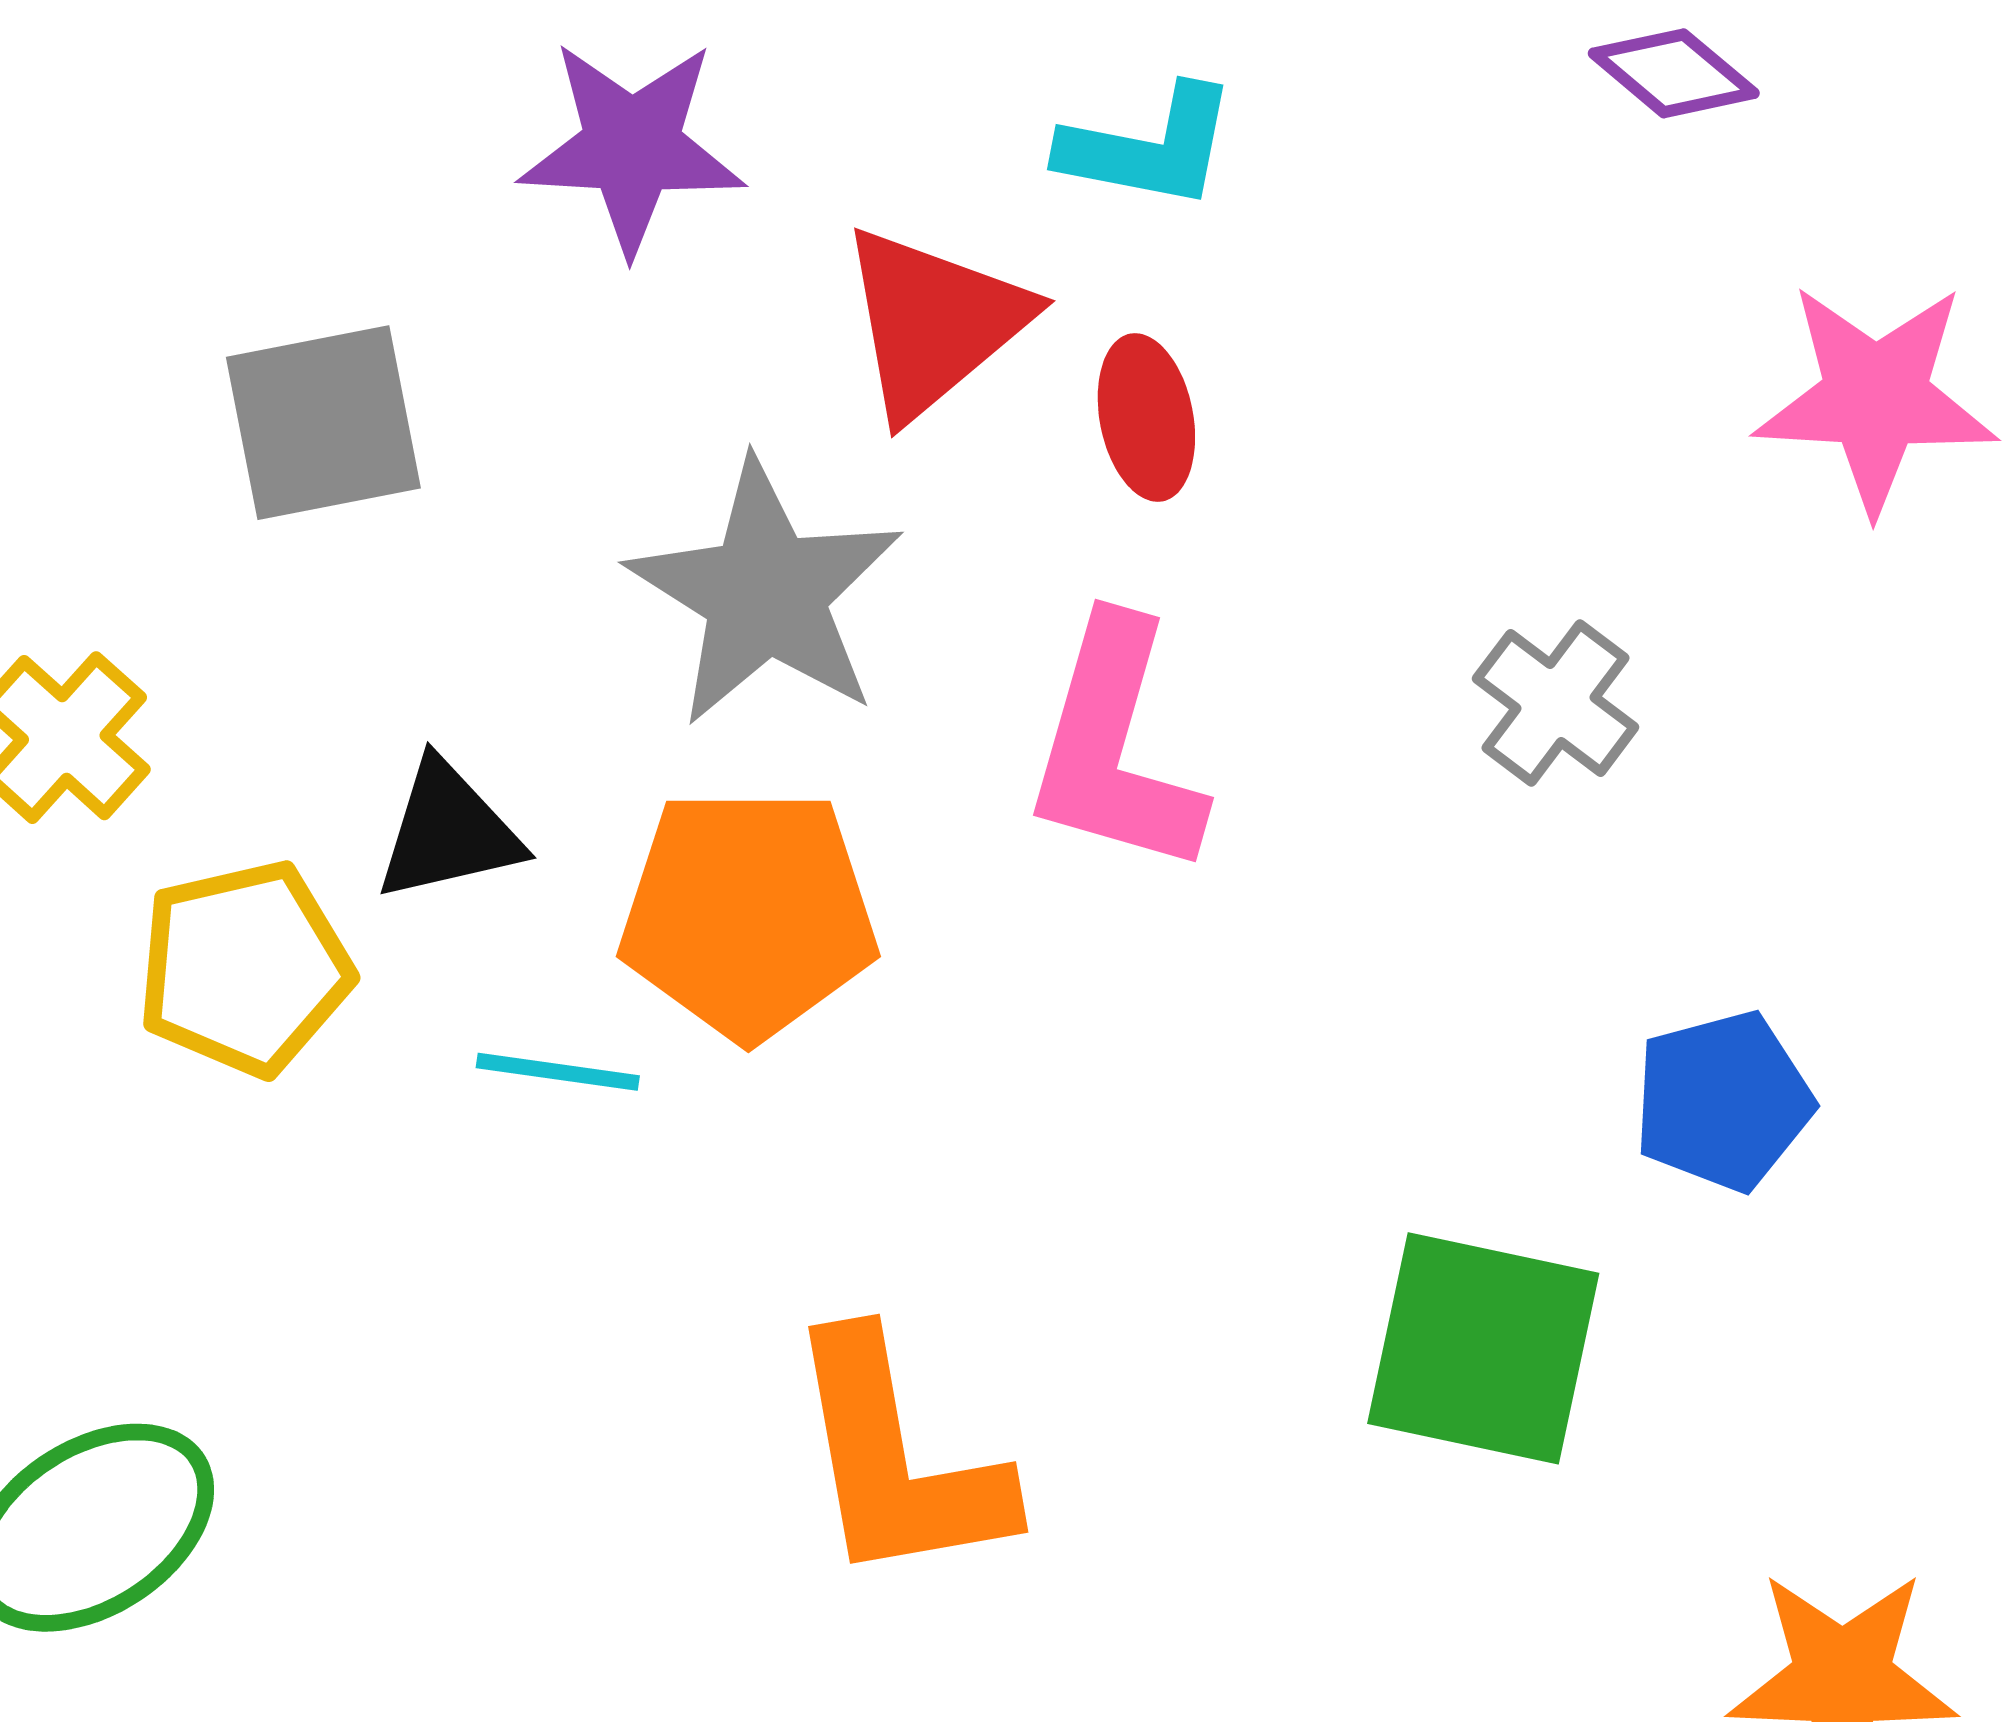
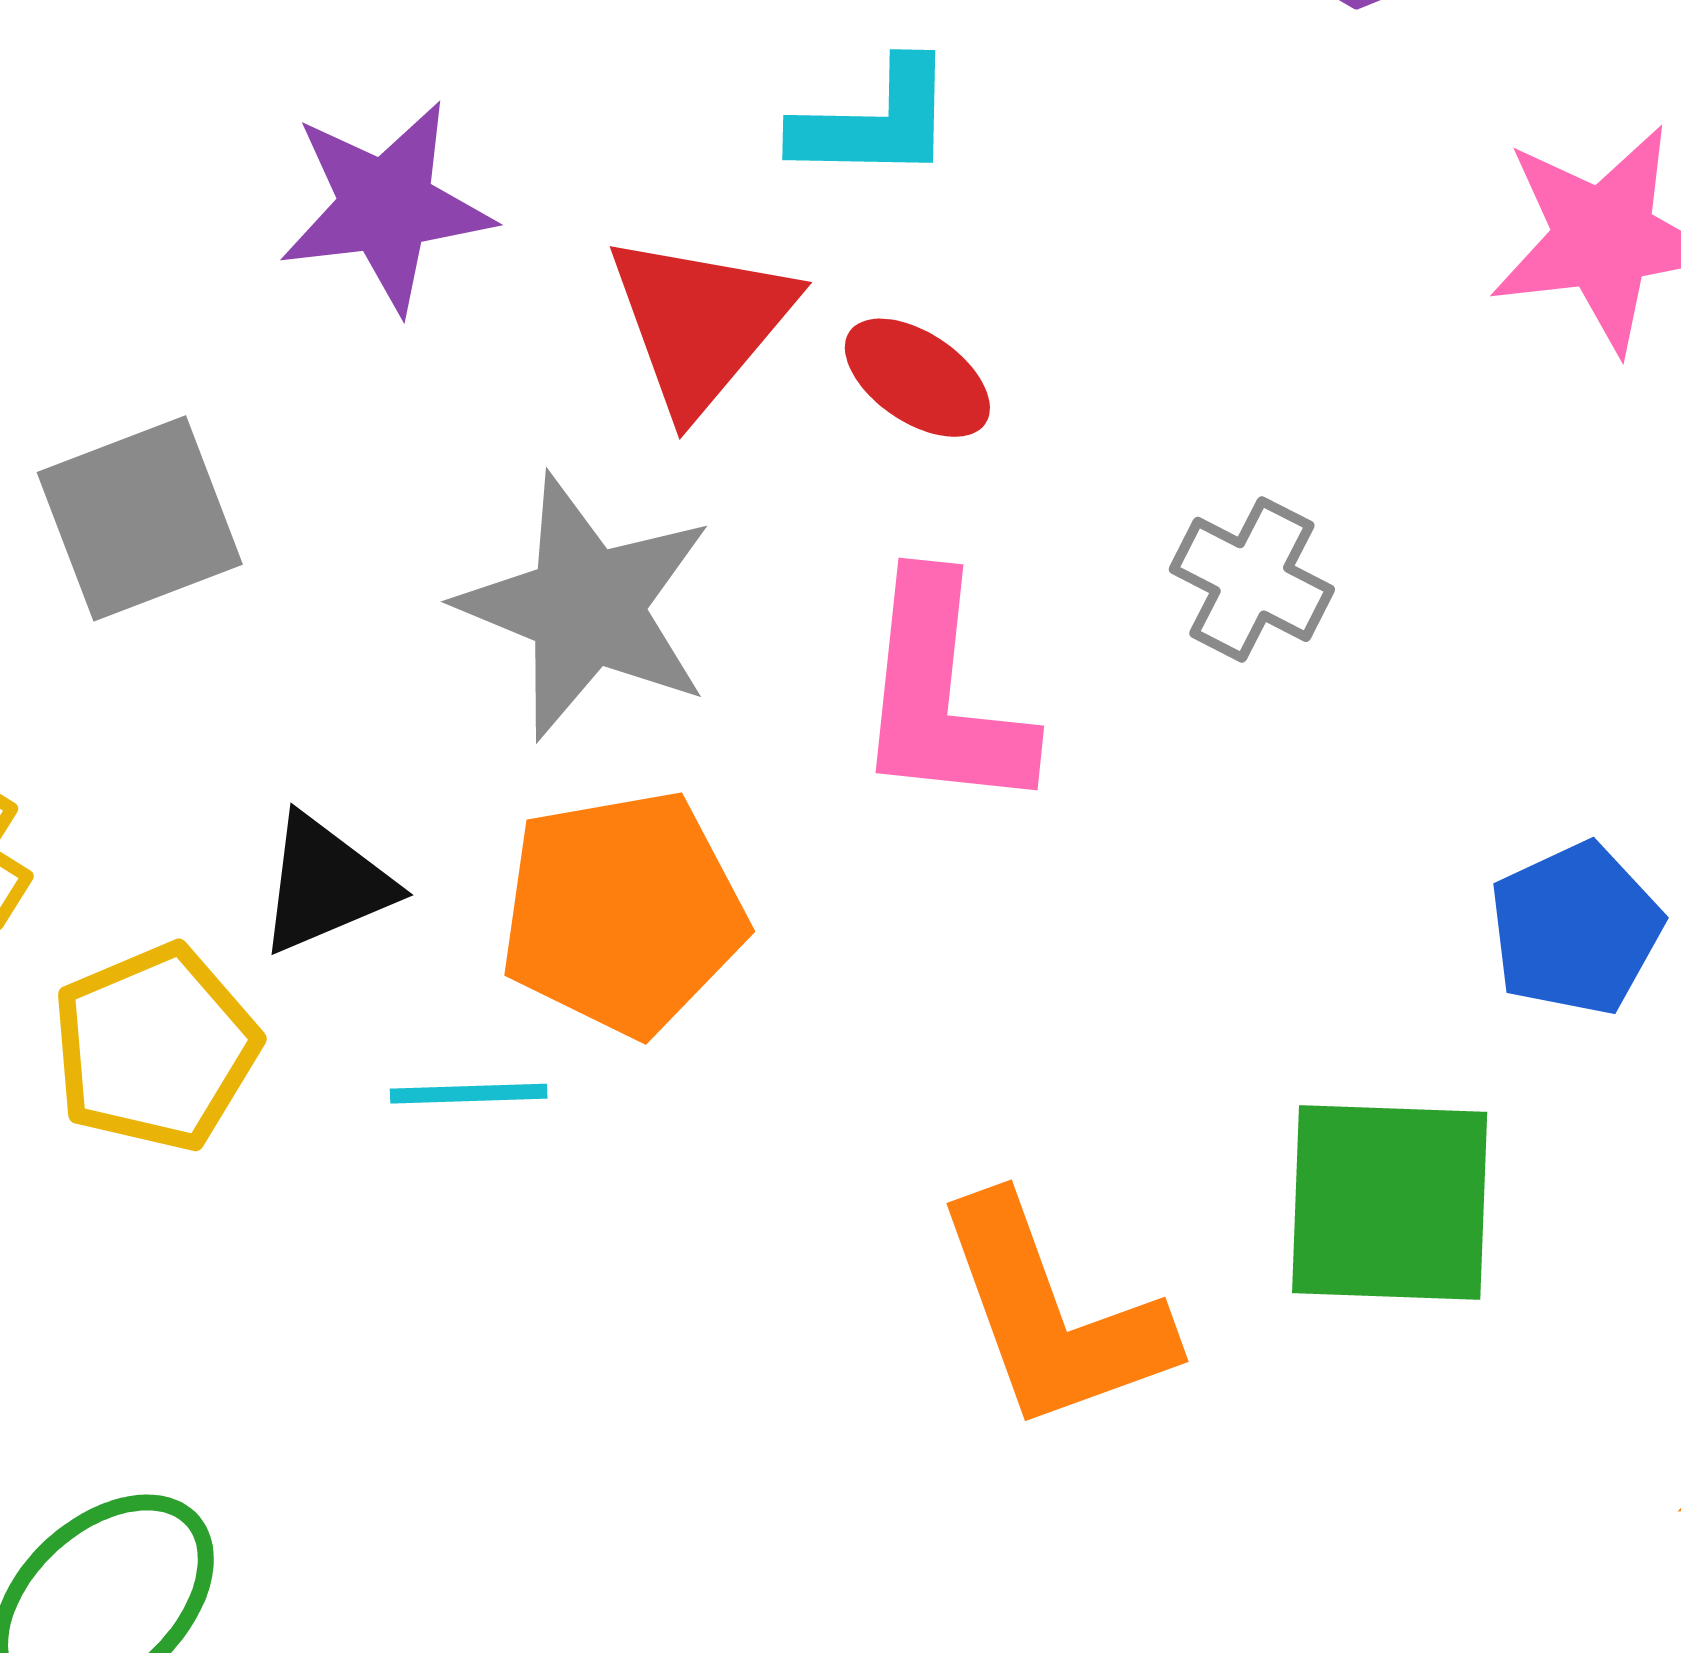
red ellipse: (1146, 418) -> (917, 378), turned -35
gray cross: (1556, 703) -> (1252, 579), moved
orange L-shape: (897, 1460) -> (1052, 1315), moved

